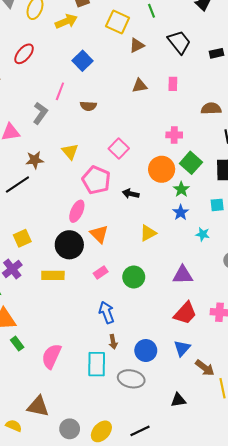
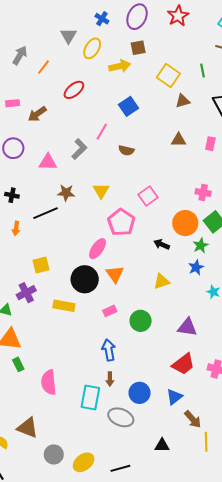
black arrow: (131, 194) -> (162, 244), moved
pink semicircle: (51, 356) -> (49, 382), turned -40

